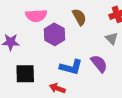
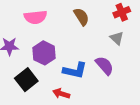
purple hexagon: (55, 34) -> (44, 53), moved
black square: (25, 74) -> (26, 80), turned -35

